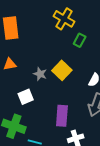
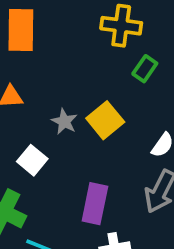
yellow cross: (64, 19) -> (121, 26), turned -30
white square: (26, 97) -> (32, 160), turned -35

